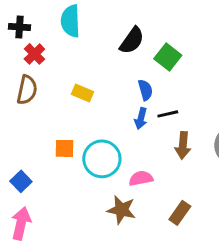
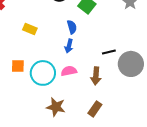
black line: (168, 114) -> (109, 52), moved
brown arrow: (183, 145) -> (96, 76), moved
pink semicircle: (141, 178) -> (69, 71), moved

